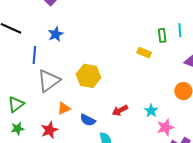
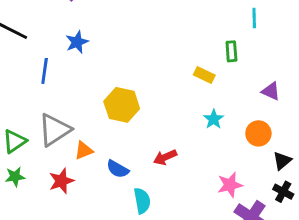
cyan line: (180, 30) -> (254, 18), moved
gray triangle: (49, 81) -> (55, 130), moved
cyan star: (151, 111) -> (214, 119), moved

